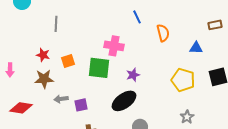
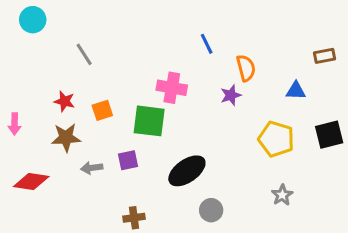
gray line: (56, 24) -> (84, 54), turned -35
purple star: (133, 75) -> (231, 95), moved
purple square: (81, 105) -> (128, 160), moved

